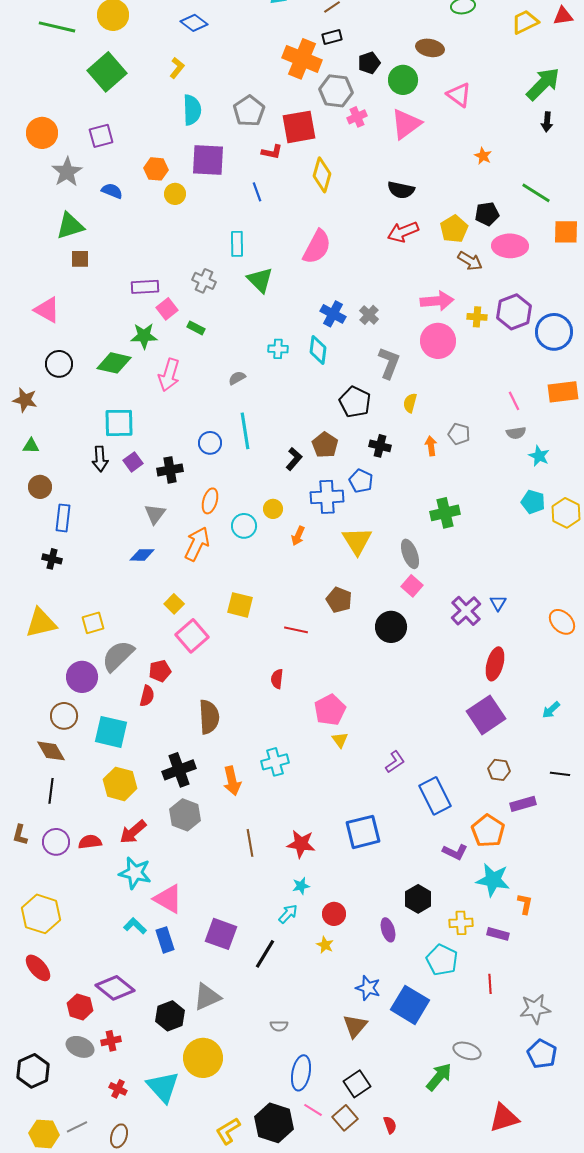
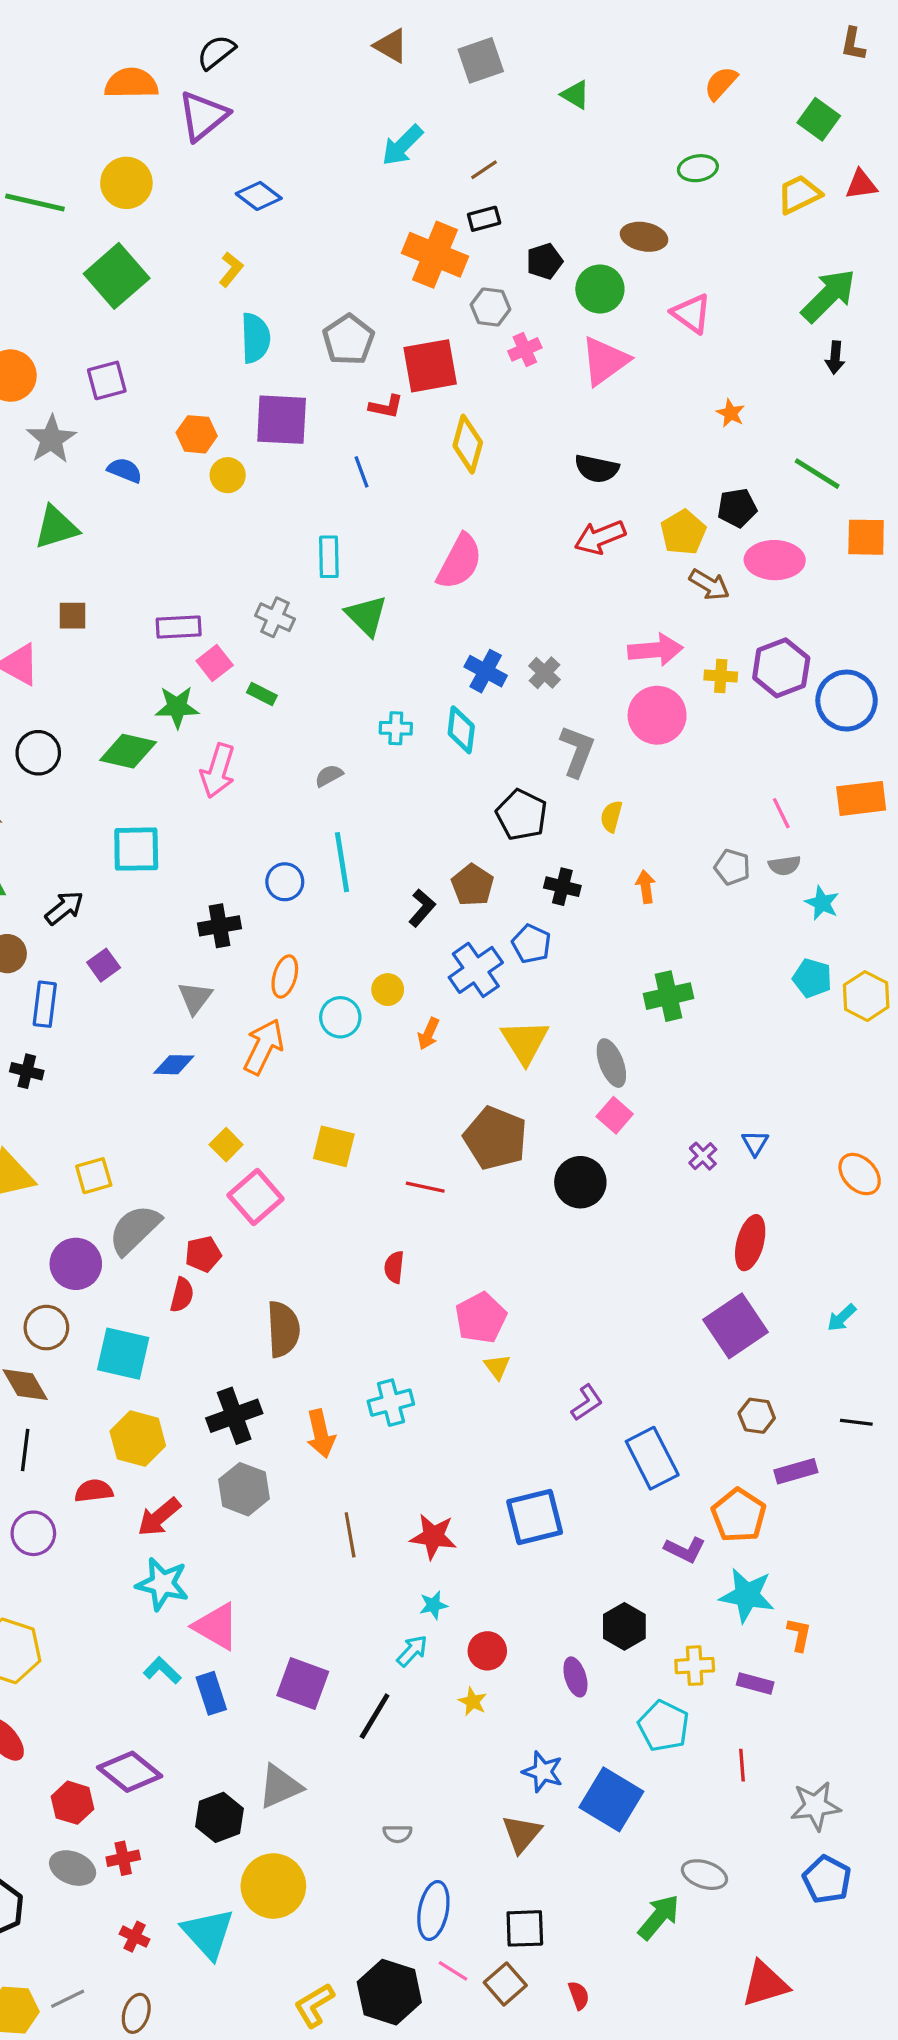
gray hexagon: (336, 91) -> (491, 307), size x0.7
brown square: (80, 259) -> (73, 616), moved
gray pentagon: (459, 434) -> (732, 867), moved
black arrow: (100, 459) -> (64, 908), moved, turned -125
purple square: (133, 462) -> (104, 965), moved
blue cross: (327, 497) -> (476, 970), turned -32
brown pentagon: (339, 600) -> (495, 1138), size x1.5
purple cross: (466, 611) -> (703, 1156), size x0.6
red semicircle: (90, 842) -> (94, 1491), moved
black square: (357, 1084) -> (525, 1928), turned 32

